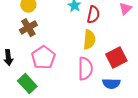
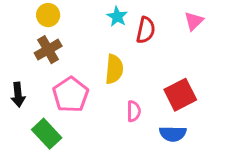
yellow semicircle: (89, 40) -> (114, 69), moved
pink semicircle: (85, 69) -> (134, 111), size x0.6

